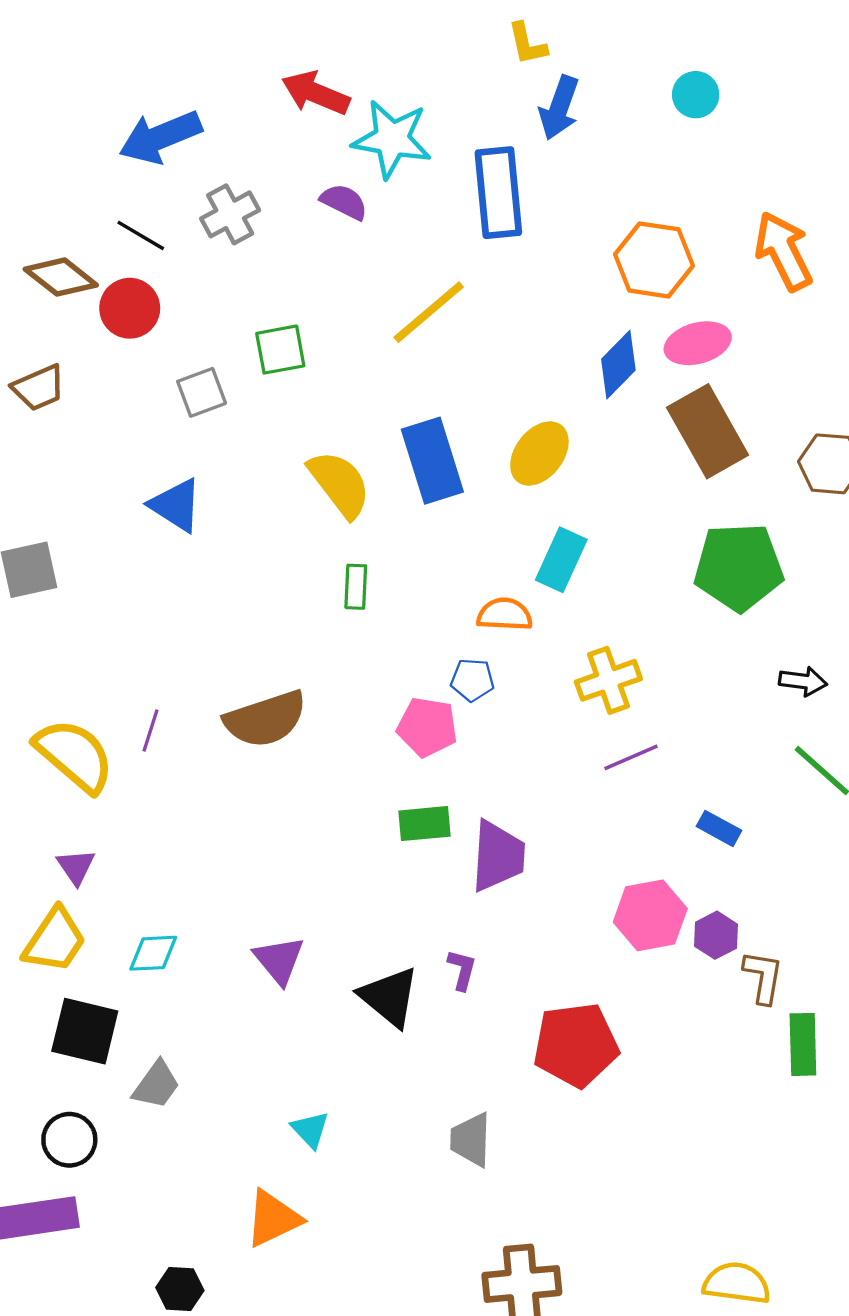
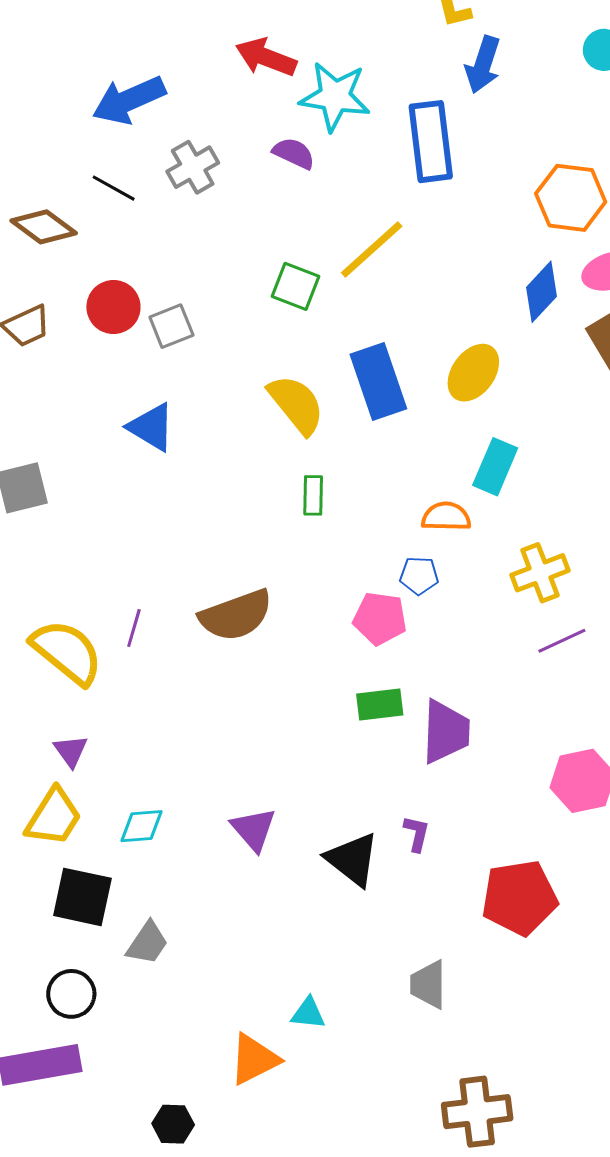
red circle: (130, 308) -> (113, 307), moved
green square: (280, 350) -> (296, 286), moved, turned 33
cyan triangle: (310, 1130) -> (308, 1013), moved, turned -39

